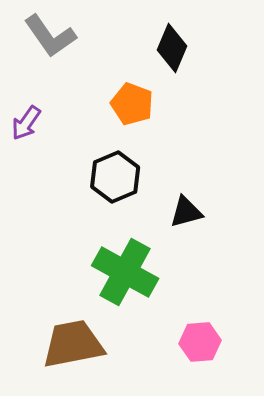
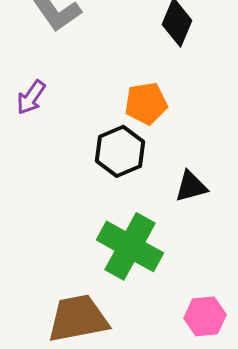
orange pentagon: (132, 104) -> (146, 103), moved, turned -30

